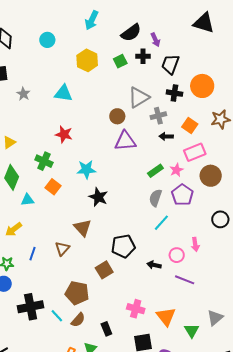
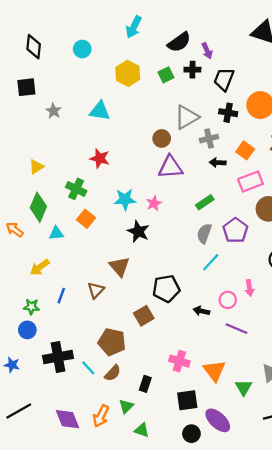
pink star: (176, 170) -> (154, 203), moved
black rectangle: (106, 329) -> (145, 384), turned 40

